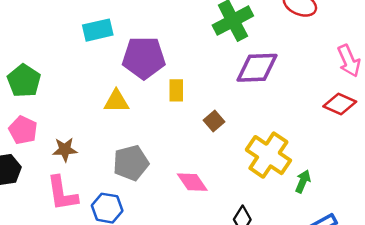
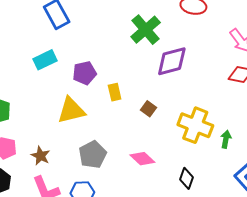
purple pentagon: (144, 58) -> (85, 73), size x0.7
yellow triangle: (116, 101) -> (71, 110), size x1.4
brown star: (65, 150) -> (41, 156), turned -30

